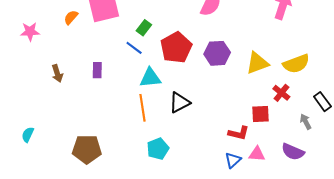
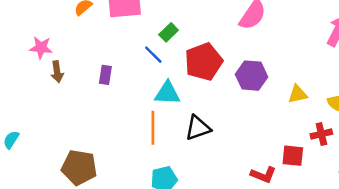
pink star: (30, 32) -> (41, 48), moved
yellow triangle: (257, 63) -> (298, 94), size x0.7
red cross: (281, 93) -> (321, 134), turned 30

